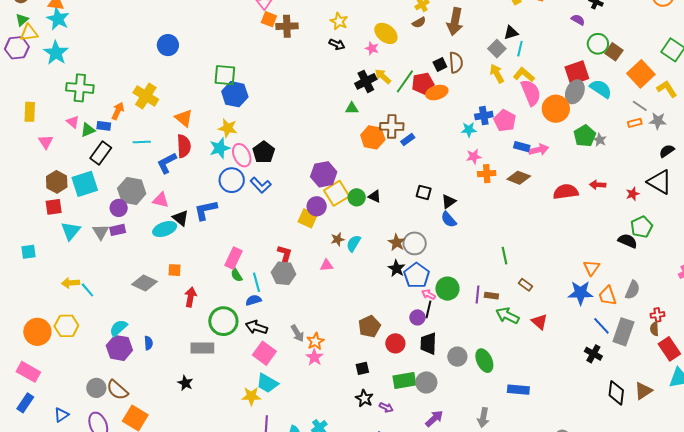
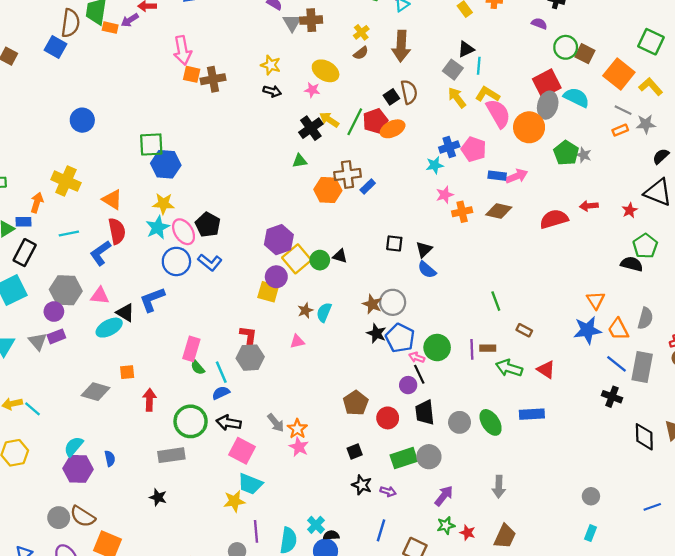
black line: (428, 309) -> (419, 374), turned -30
blue rectangle: (518, 390) -> (532, 414), moved

